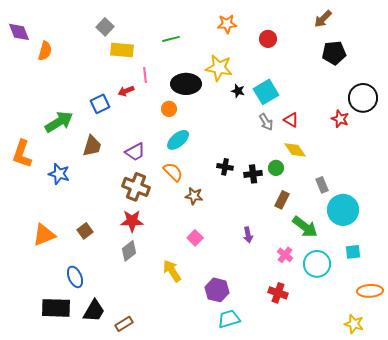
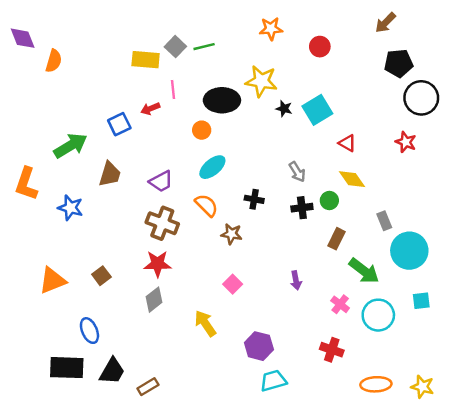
gray square: (105, 27) -> (175, 47), moved
black circle: (363, 98) -> (421, 98), moved
gray arrow: (266, 122) -> (297, 172), moved
black cross: (225, 167) -> (254, 199), moved
orange ellipse: (370, 291) -> (376, 384), moved

